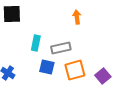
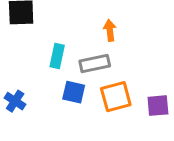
orange arrow: (77, 17) -> (110, 30), moved
purple square: (103, 76) -> (158, 106), turned 35

